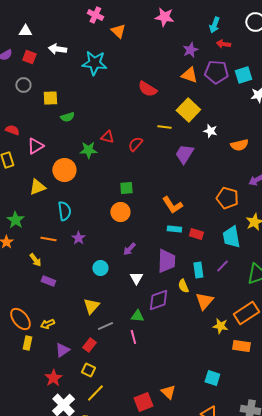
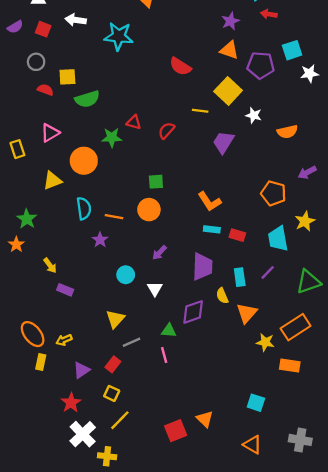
purple pentagon: (216, 72) -> (261, 65), moved
green semicircle: (67, 117) -> (87, 99), size x1.5
red semicircle: (12, 130) -> (45, 90), moved
orange line: (48, 239) -> (114, 217), moved
white triangle: (136, 278) -> (155, 289), moved

